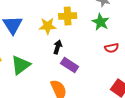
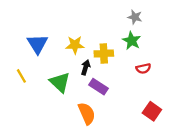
yellow cross: (68, 16) -> (104, 53), moved
green triangle: (21, 65) -> (60, 82), moved, turned -40

